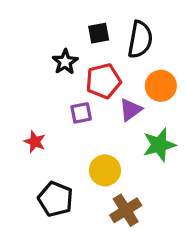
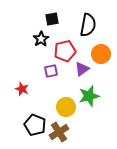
black square: (99, 33) -> (52, 19), moved
green star: (159, 145) -> (89, 96), moved
brown cross: (126, 210) -> (59, 132), moved

